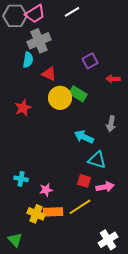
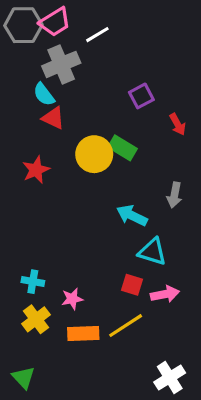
white line: (72, 12) -> (97, 35), moved
cyan semicircle: (28, 60) -> (44, 94), turned 133
red triangle: (49, 74) -> (53, 118), moved
red arrow: (113, 79) -> (178, 124), turned -120
yellow cross: (36, 214) -> (36, 319), moved, turned 30

